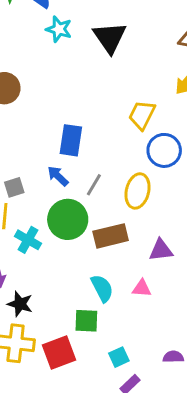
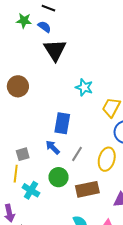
cyan star: (59, 29) -> (84, 87), moved
black triangle: (110, 37) -> (55, 50), moved
green circle: (68, 219) -> (59, 177), size x0.7

